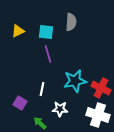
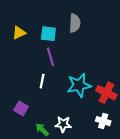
white line: (42, 89) -> (42, 81), moved
white star: (60, 109) -> (63, 124), moved
white cross: (98, 115) -> (103, 121), size x0.6

